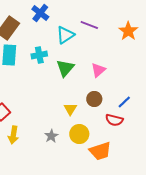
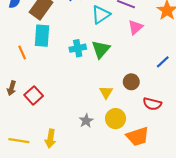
cyan cross: (39, 55) -> (78, 48), moved
pink triangle: (98, 70) -> (135, 27), moved
blue line: (124, 102) -> (163, 62), moved
yellow arrow: (13, 135) -> (50, 139), moved

